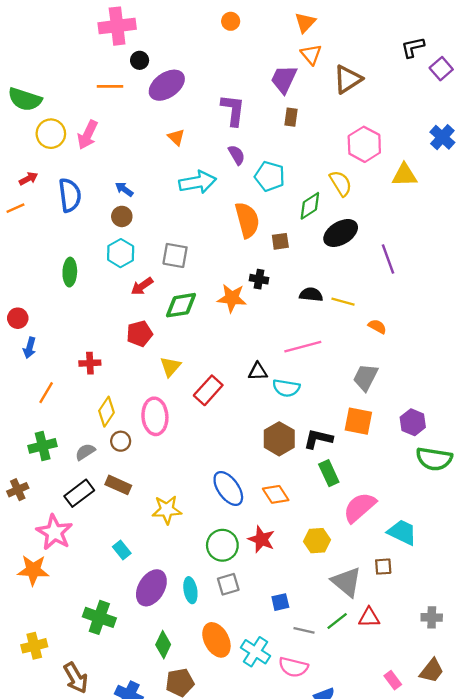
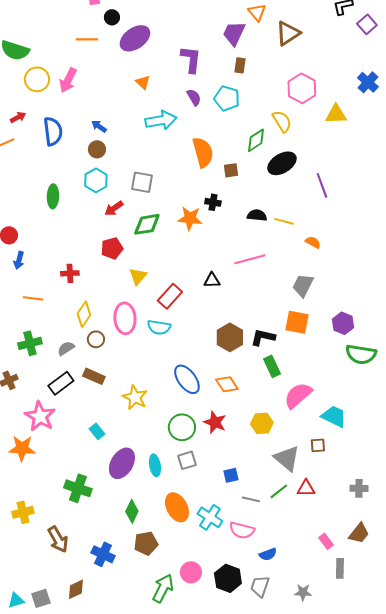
cyan pentagon: (270, 176) -> (227, 98), moved
cyan semicircle: (286, 388) -> (159, 327), moved
orange line: (46, 393) -> (33, 298), turned 66
yellow star: (167, 510) -> (135, 397), turned 30

